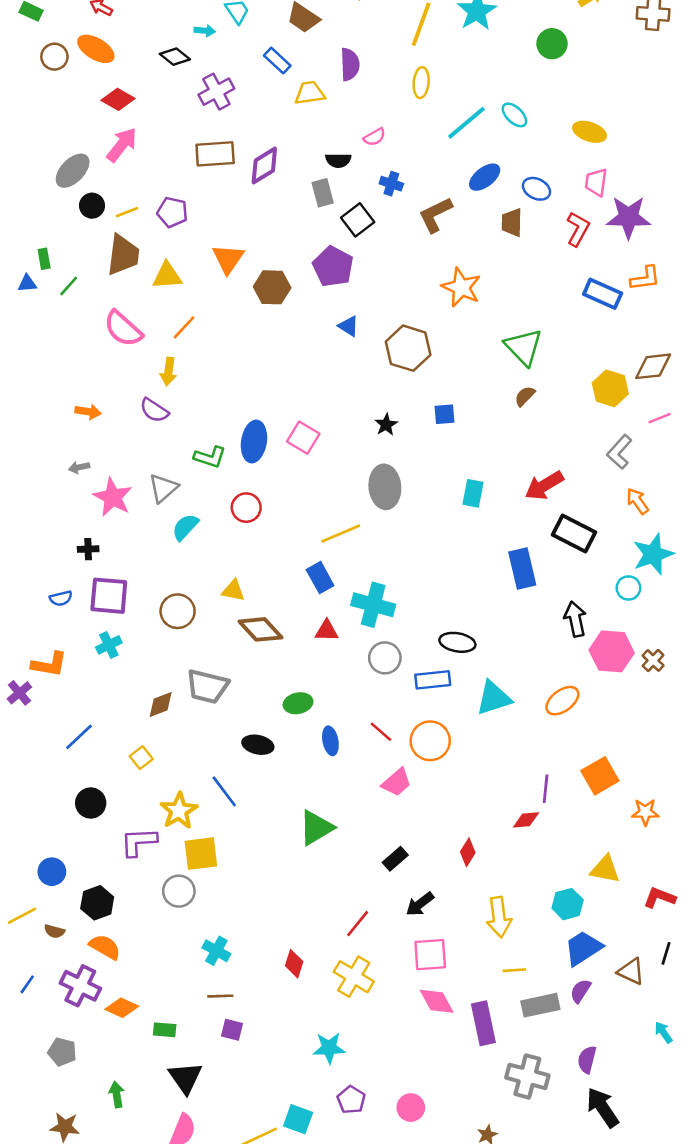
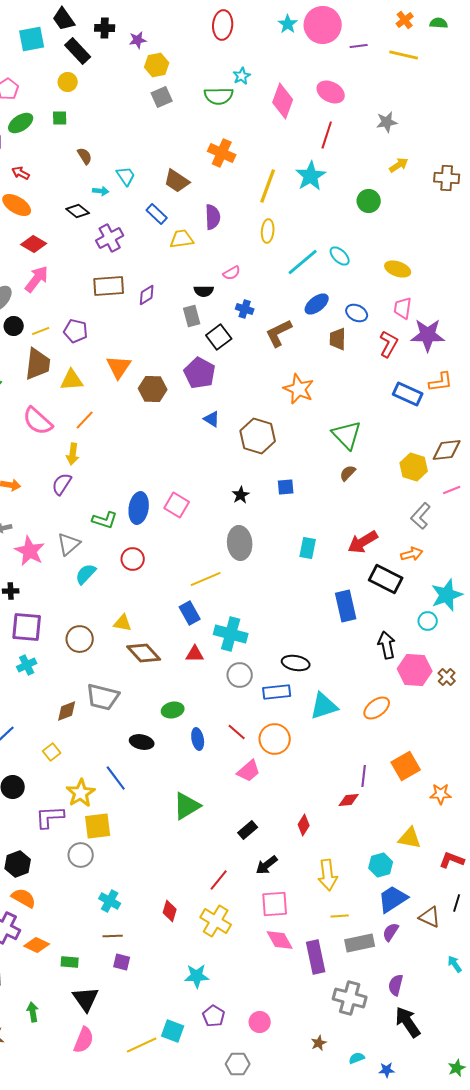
purple diamond: (264, 165) -> (147, 295), size x0.7
purple semicircle: (154, 410) -> (62, 484), turned 90
orange arrow: (638, 501) -> (412, 554), moved, turned 110

